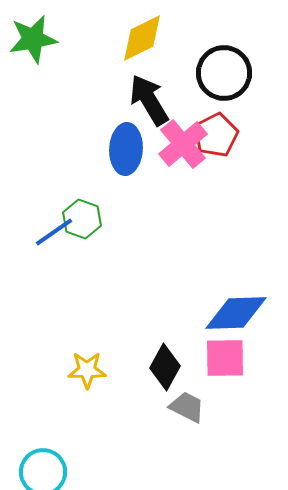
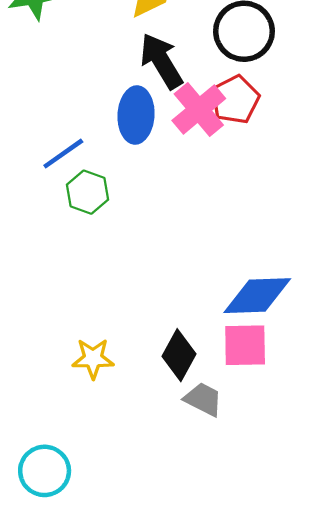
blue line: (54, 232) -> (63, 154), moved

